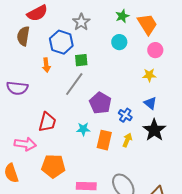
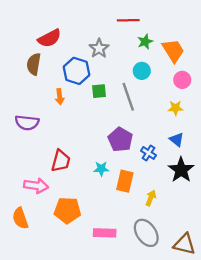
gray line: (74, 84) -> (128, 97), moved, turned -55
yellow arrow: (127, 140) -> (151, 198), moved

